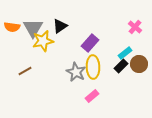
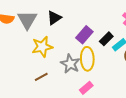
yellow star: (43, 41) -> (42, 47), moved
black rectangle: (121, 66) -> (106, 39), moved
brown line: (25, 71) -> (41, 77), moved

